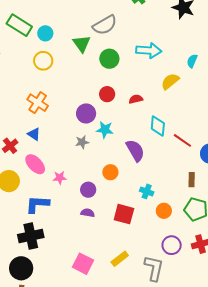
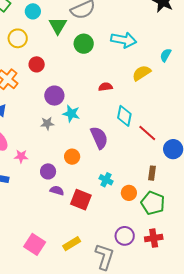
cyan circle: (45, 33) -> (33, 11), moved
red circle: (107, 94) -> (37, 64), moved
orange circle: (164, 211) -> (129, 193), moved
purple semicircle: (88, 213) -> (57, 191), moved

